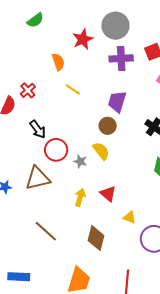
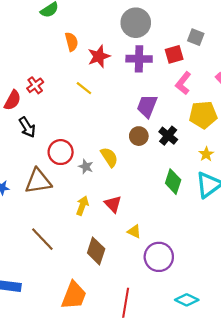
red star: (83, 39) -> (99, 56), moved
orange semicircle: (58, 62) -> (71, 42), moved
purple trapezoid: (117, 102) -> (147, 106), moved
brown circle: (108, 126) -> (139, 136), moved
black arrow: (38, 129) -> (27, 127), moved

